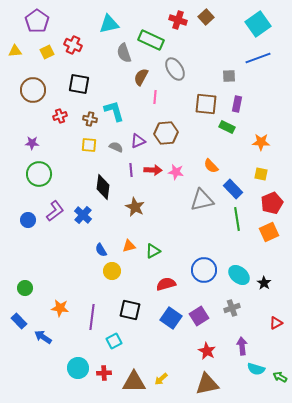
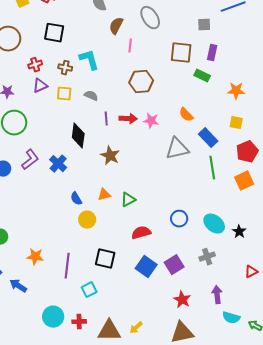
purple triangle: (138, 141) -> (40, 86), moved
blue circle: (204, 270) -> (179, 219), size x0.7

